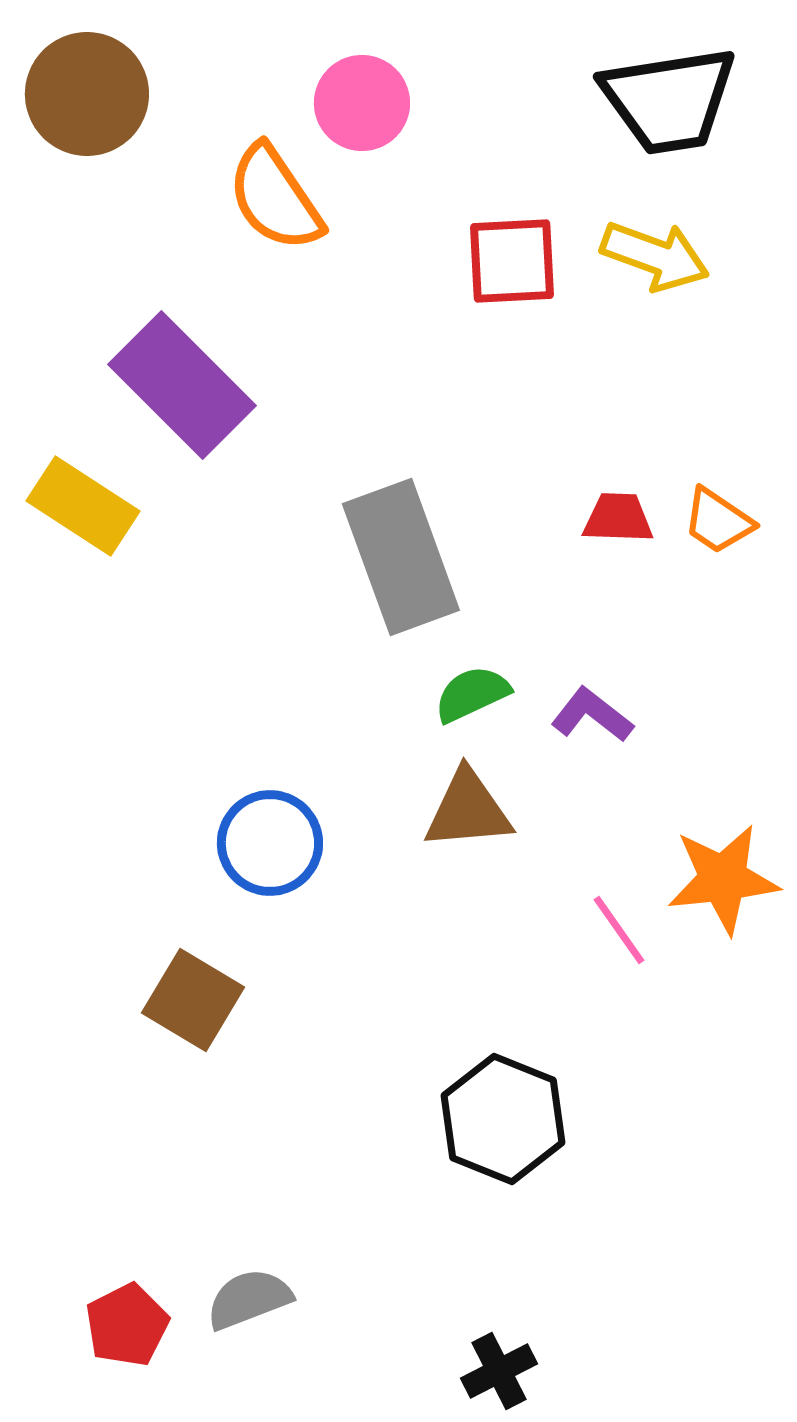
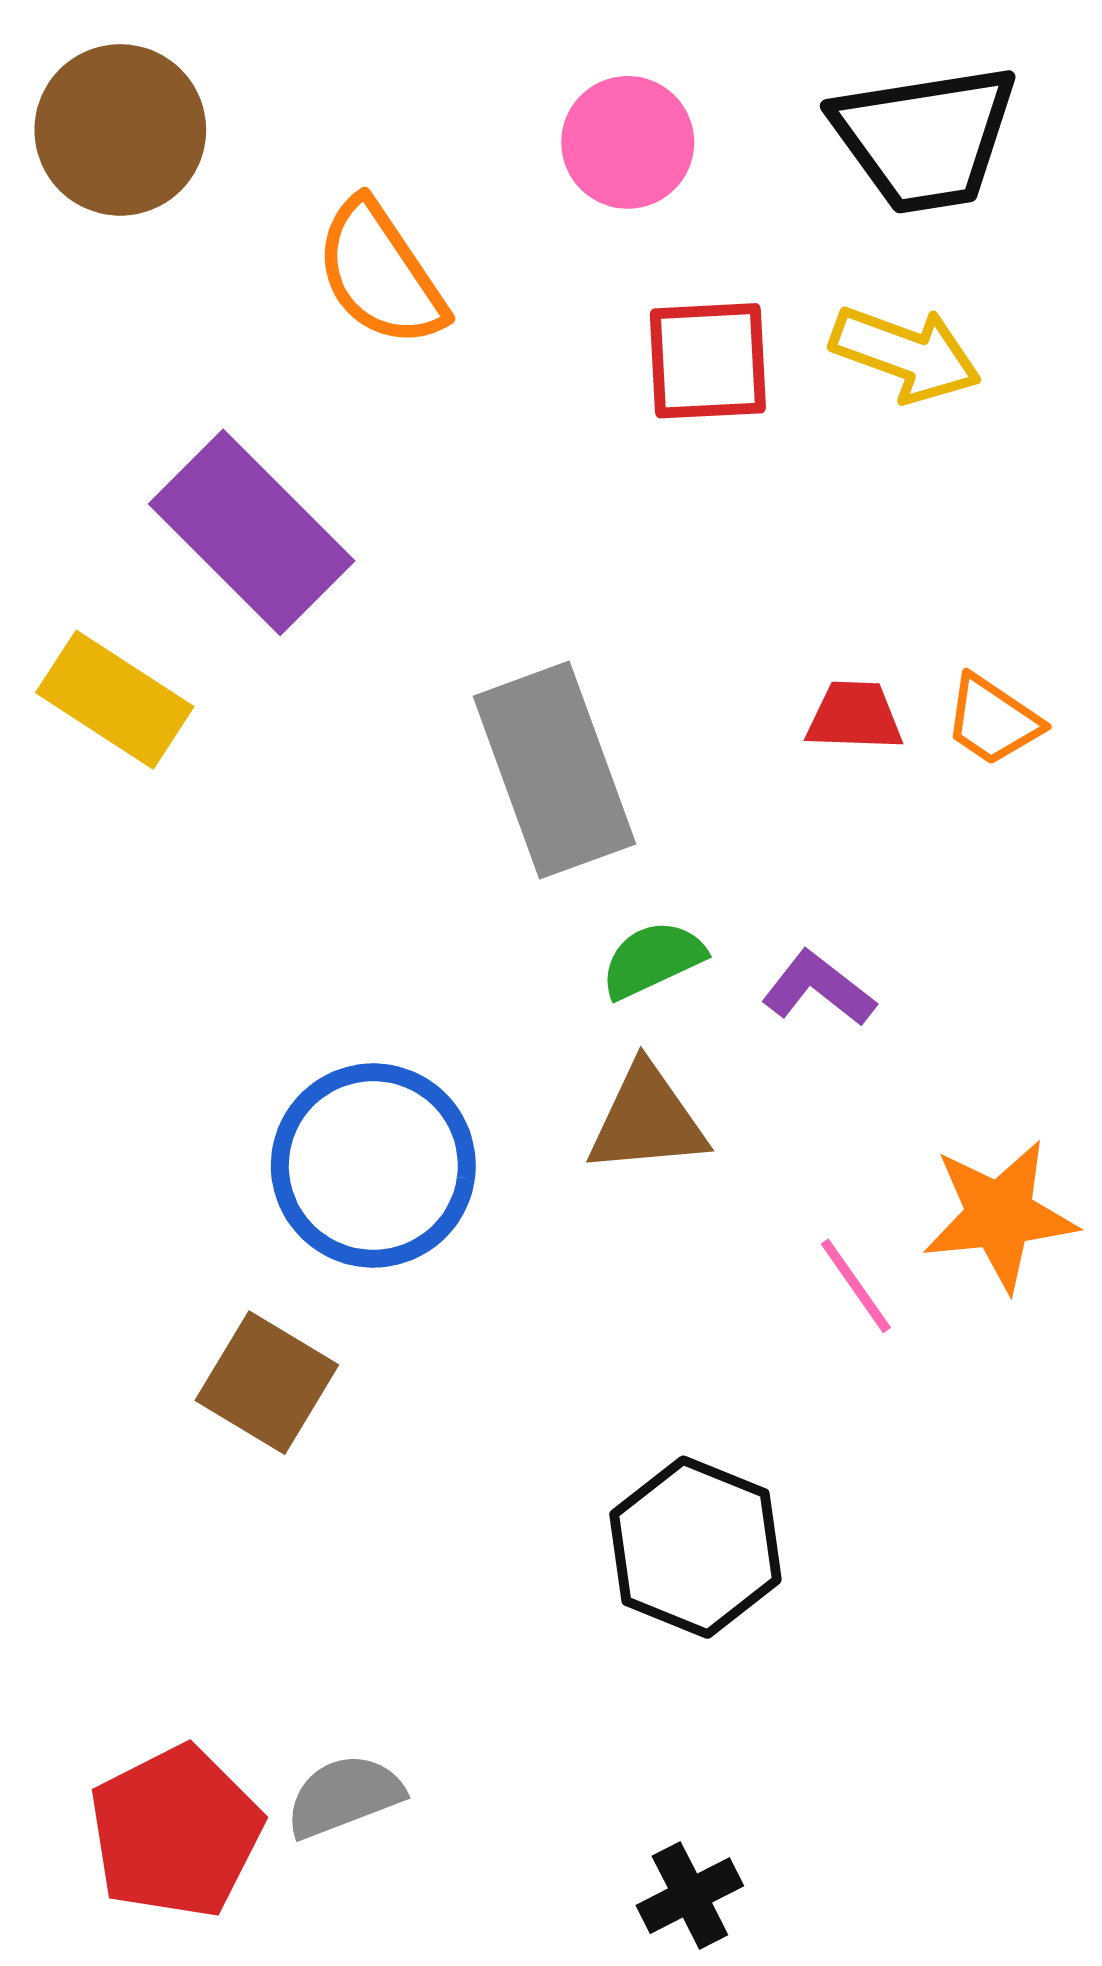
pink circle: (362, 103) -> (628, 142), moved
blue circle: (270, 843) -> (373, 1166), size x1.4
red pentagon: (127, 1325) -> (176, 1832), size x1.5

